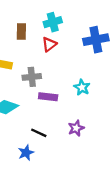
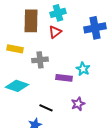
brown rectangle: (21, 31) -> (31, 21), size x1.6
purple rectangle: (48, 97) -> (64, 78), moved

